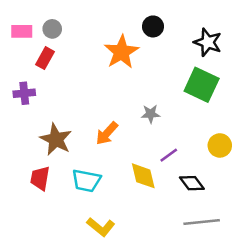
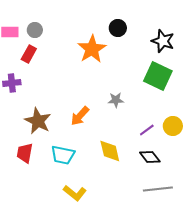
purple line: (169, 155) -> (147, 130), moved

